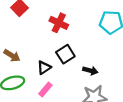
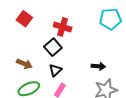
black square: (65, 54) -> (53, 47), moved

